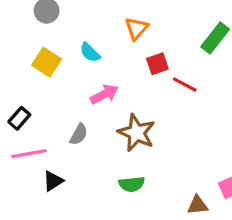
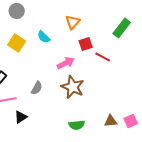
pink arrow: (104, 94) -> (66, 63), moved
green semicircle: (132, 184) -> (77, 125), moved
brown triangle: (198, 205) -> (111, 121), moved

